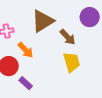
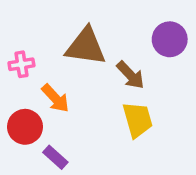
brown triangle: (43, 21) -> (86, 46), turned 40

